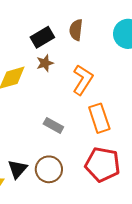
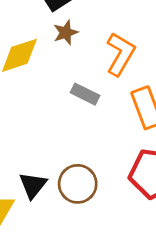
gray rectangle: (53, 125) -> (85, 94), moved

